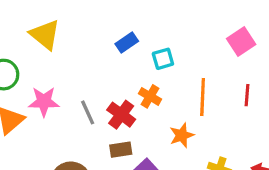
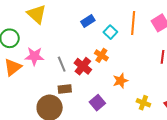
cyan square: (163, 59) -> (110, 32), turned -32
orange line: (203, 97) -> (133, 23), moved
brown rectangle: (121, 150) -> (65, 89), moved

